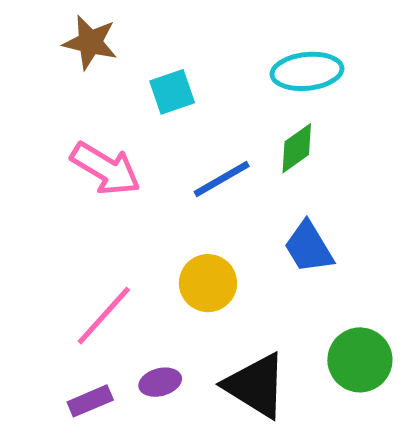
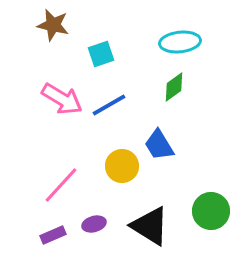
blue line: (222, 179) -> (109, 105), moved
blue trapezoid: (309, 247) -> (159, 145), moved

